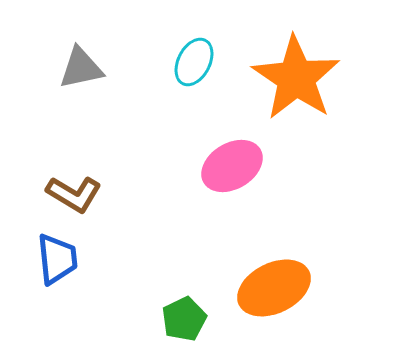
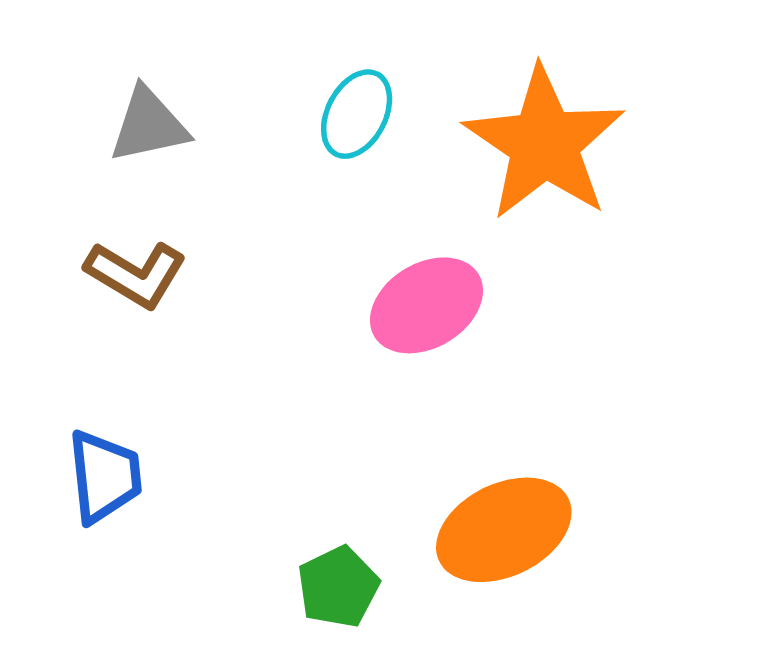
brown L-shape: (74, 194) -> (136, 274), moved

